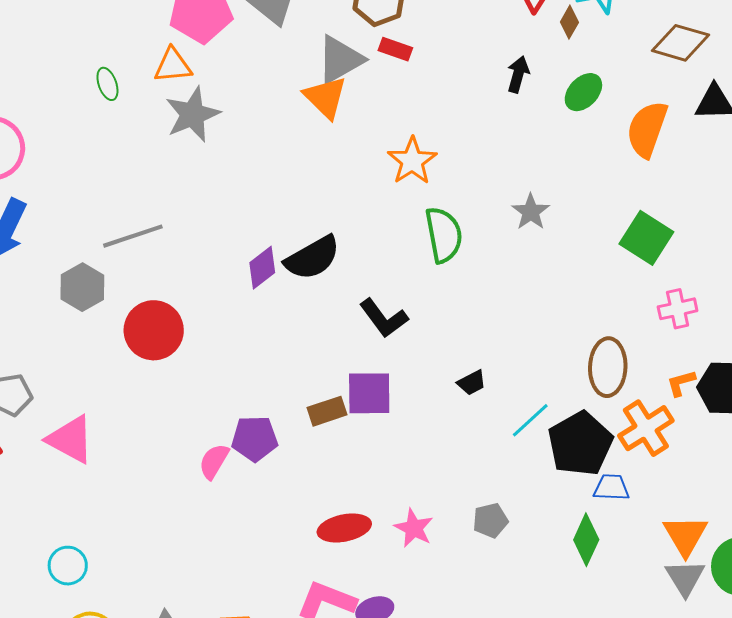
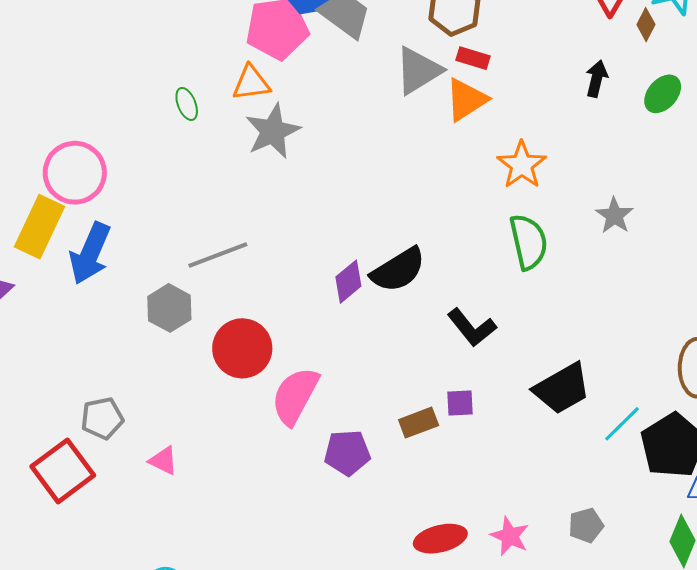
orange triangle: (325, 97) -> (466, 100), moved, turned 45
orange star: (412, 161) -> (522, 165), moved
black trapezoid: (472, 383) -> (562, 388), size x2.0
purple square: (369, 393) -> (460, 403), size x0.6
pink triangle: (70, 439) -> (163, 461), size x0.6
pink semicircle: (214, 461) -> (295, 396), moved, size x1.6

